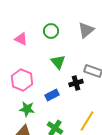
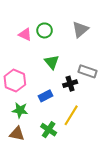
pink triangle: (21, 39) -> (25, 35), moved
yellow line: (87, 121) -> (71, 115), moved

